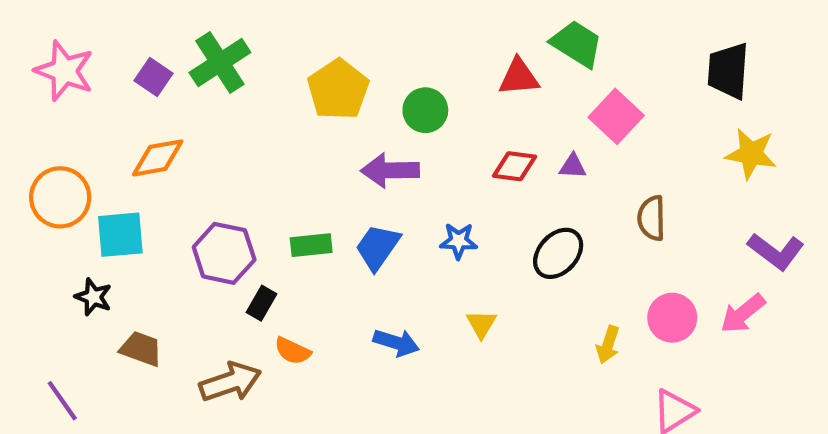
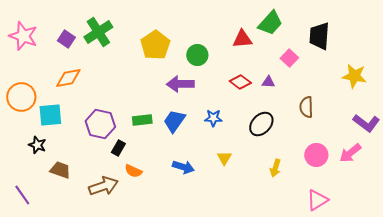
green trapezoid: (577, 44) -> (270, 23), turned 100
black trapezoid: (728, 71) -> (319, 36), moved
pink square: (616, 116) -> (289, 58), size x0.7
red diamond: (515, 166) -> (240, 82), turned 30
yellow arrow: (608, 345) -> (275, 168), moved

